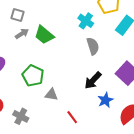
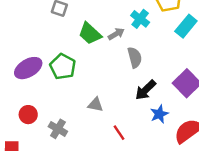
gray arrow: (22, 34) -> (116, 34), moved
gray semicircle: (93, 46) -> (135, 57), moved
green pentagon: (33, 76) -> (63, 67), moved

